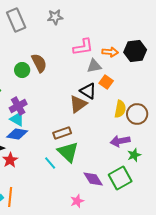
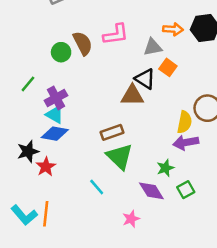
pink L-shape: (83, 47) -> (116, 34), moved
brown triangle: (78, 104) -> (132, 95), turned 36
yellow semicircle: (120, 109) -> (184, 122), moved
green star: (134, 155) -> (165, 168), moved
cyan line: (50, 163) -> (97, 187), moved
green square: (120, 178) -> (186, 190), size x0.6

